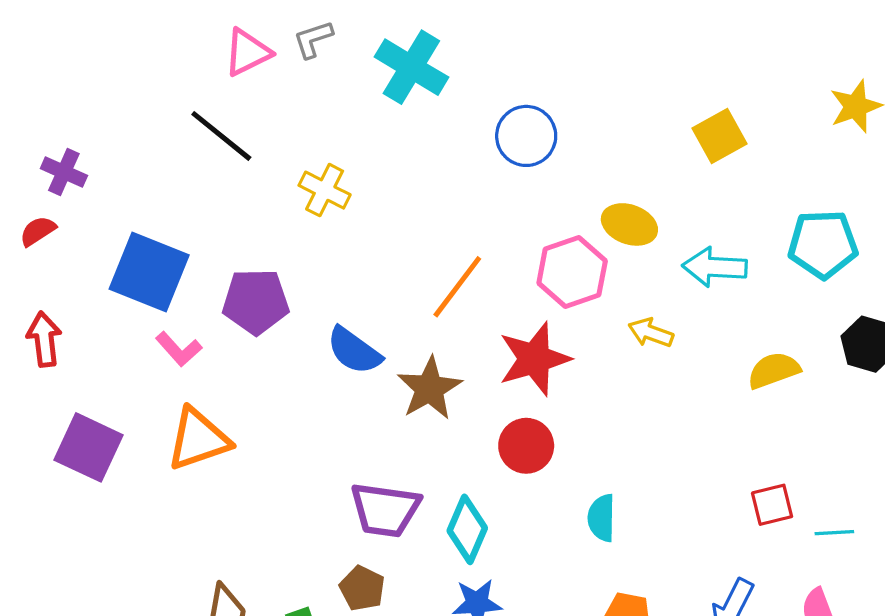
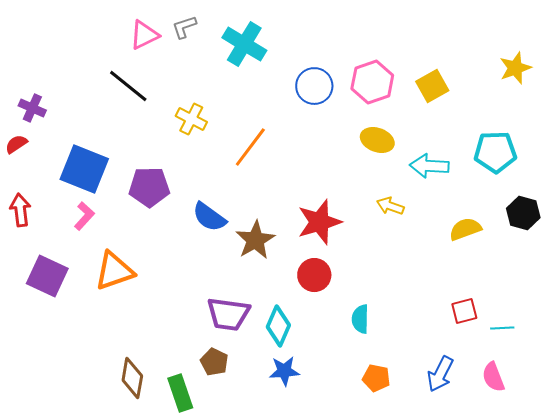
pink hexagon: (572, 272) -> (372, 82), moved
orange line: (457, 287) -> (250, 147), moved
pink L-shape: (179, 349) -> (84, 216), moved, turned -96

